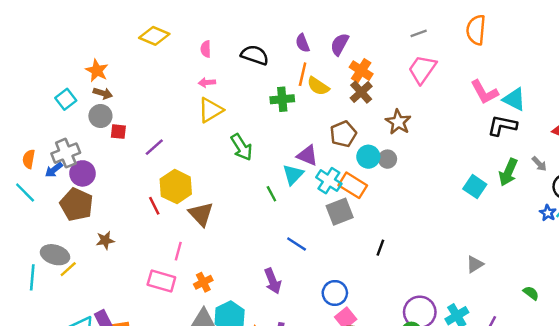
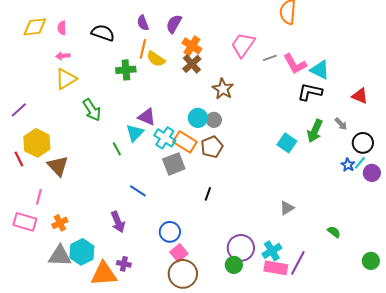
gray line: (419, 33) -> (270, 58), moved
yellow diamond: (154, 36) -> (35, 27), moved, turned -30
brown pentagon: (343, 134) -> (212, 147), moved

